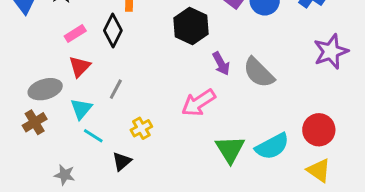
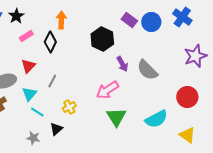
pink rectangle: (75, 34) -> (26, 36), moved
red circle: (319, 130) -> (187, 97), moved
green triangle: (230, 149) -> (116, 117), moved
gray star: (65, 175) -> (33, 138), moved

